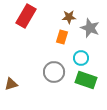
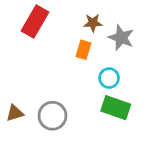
gray circle: (54, 72) -> (52, 116), moved

